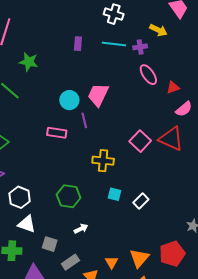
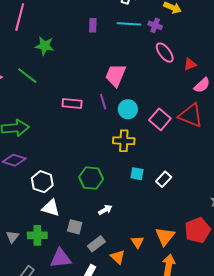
purple cross: (140, 47) -> (155, 25), turned 32
cyan circle: (69, 100) -> (128, 109), moved
pink rectangle: (57, 133) -> (72, 103), moved

